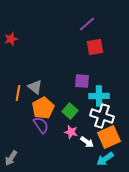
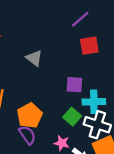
gray triangle: (35, 87) -> (34, 58), moved
green square: (70, 111) -> (72, 117), moved

